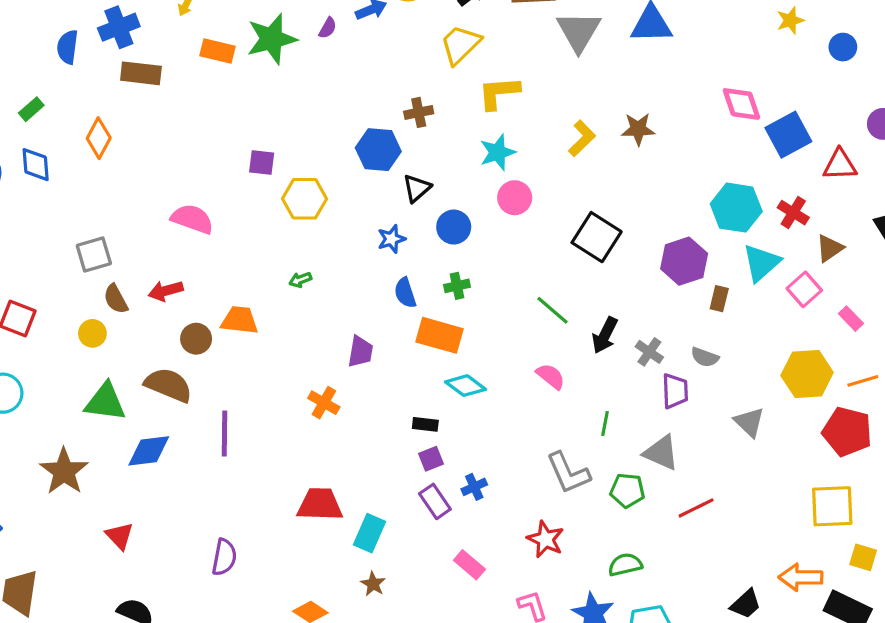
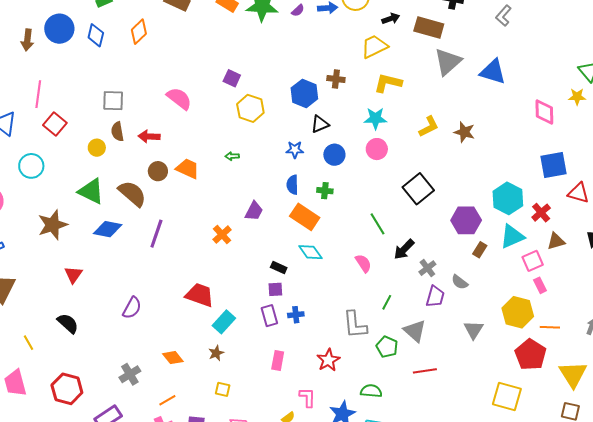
pink diamond: (742, 104) -> (544, 112), moved
pink rectangle: (851, 319) -> (540, 285), moved
pink rectangle: (469, 565) -> (278, 360), turned 42

